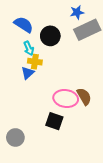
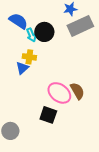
cyan arrow: (29, 48) -> (31, 35), moved
pink ellipse: (66, 99) -> (59, 93), turned 30

